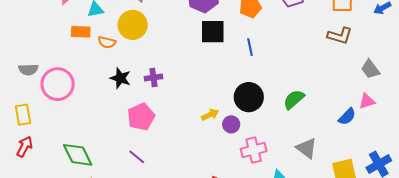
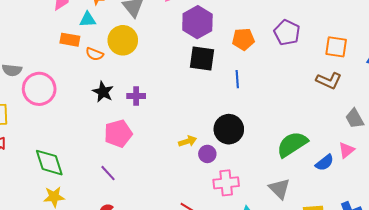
green semicircle: (294, 99) -> (292, 144), moved, size x1.4
pink triangle: (367, 101) -> (346, 150), turned -30

